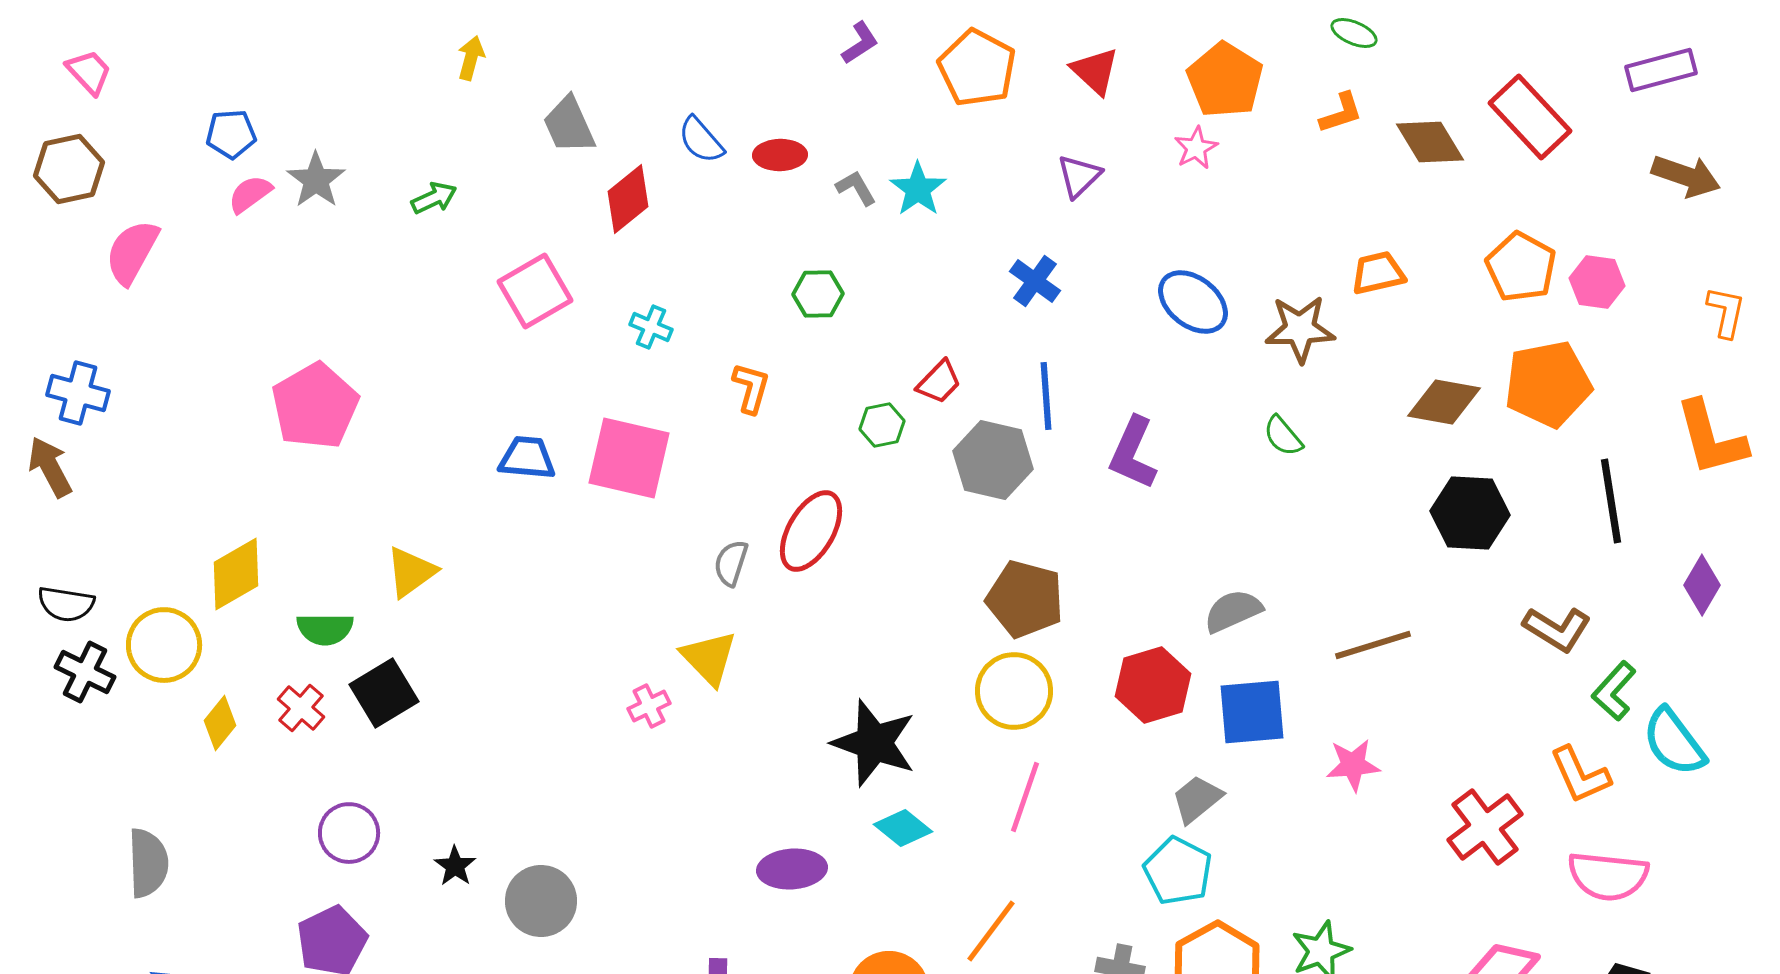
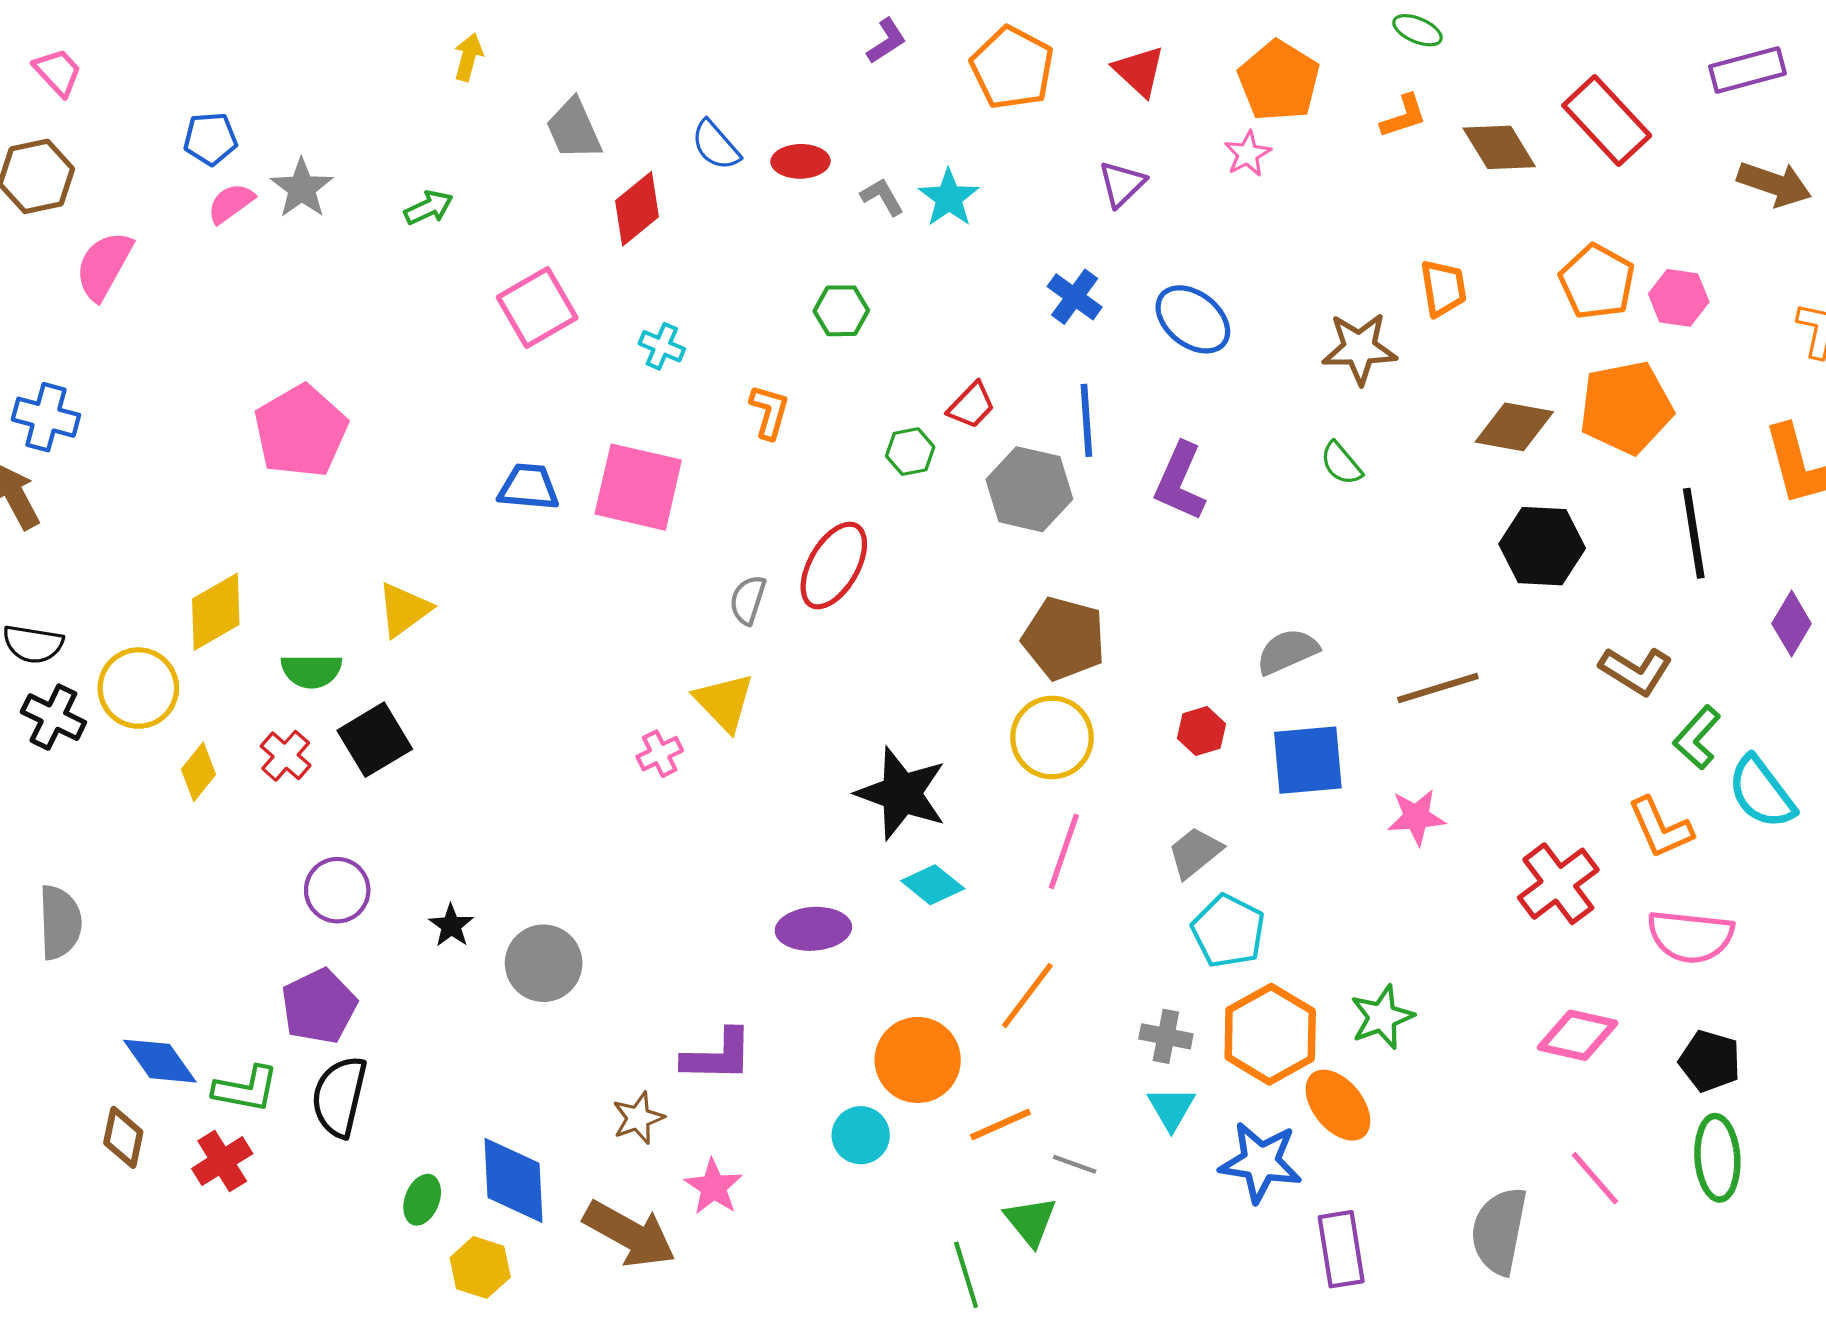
orange trapezoid: (1378, 273) -> (1443, 288), turned 94
blue ellipse: (1193, 302) -> (1193, 319), moved
red hexagon: (1153, 685) -> (1201, 731), size x0.6
gray trapezoid: (1197, 799) -> (1195, 853), moved
gray semicircle: (148, 863) -> (60, 922), moved

